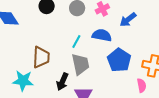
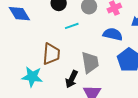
cyan line: (76, 42) -> (72, 26), moved, turned 40

